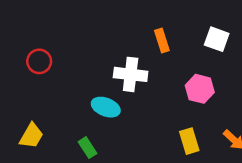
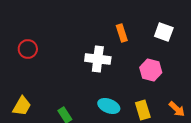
cyan ellipse: (106, 107) -> (109, 106), moved

